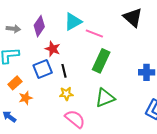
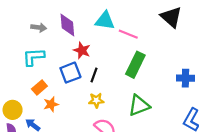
cyan triangle: (73, 22) -> (105, 21), turned 36
purple diamond: (39, 26) -> (67, 25), turned -40
black line: (64, 71) -> (94, 75), turned 32

